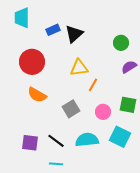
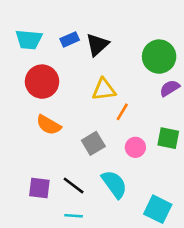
cyan trapezoid: (22, 18) -> (29, 39), moved, turned -85
green circle: (121, 43) -> (159, 57), size x1.6
cyan square: (120, 137) -> (158, 209), moved
cyan semicircle: (87, 140) -> (114, 184), turned 60

